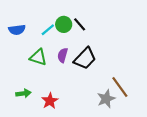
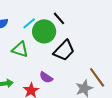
green circle: (64, 24) -> (44, 31), moved, size x1.5
purple semicircle: (63, 55) -> (46, 77), moved, turned -72

